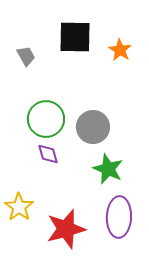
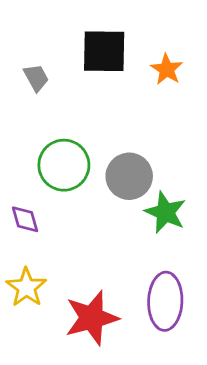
purple diamond: (48, 154) -> (25, 219), moved
green star: (108, 169) -> (165, 212), moved

